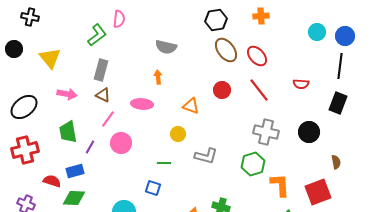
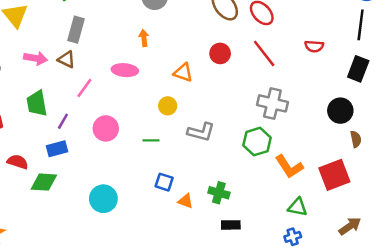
brown triangle: (103, 95) -> (66, 59), moved
black circle: (309, 132) -> (340, 111), moved
pink circle: (121, 143) -> (106, 128), moved
blue rectangle: (75, 171) -> (57, 149), moved
orange L-shape: (280, 185) -> (289, 167), turned 150
blue square: (153, 188) -> (164, 182), moved

